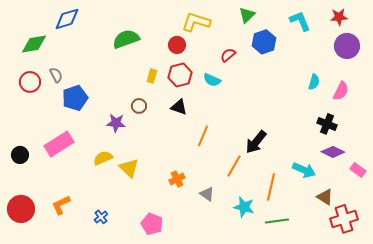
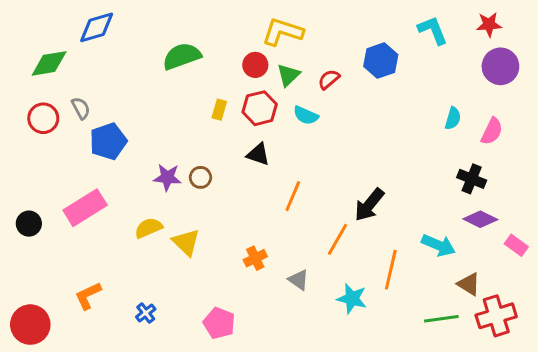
green triangle: (247, 15) -> (288, 75), moved
brown circle: (139, 106) -> (200, 177), moved
red circle: (21, 209) -> (30, 325), moved
green line: (277, 221) -> (441, 319), moved

